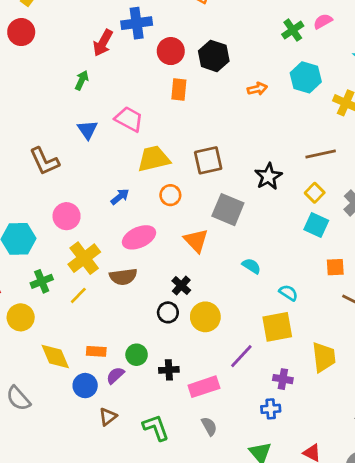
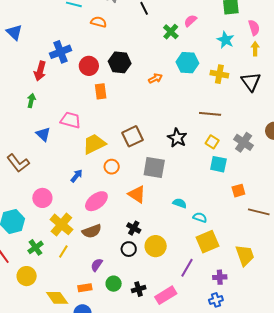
brown line: (321, 154) -> (210, 114), turned 30
cyan semicircle: (288, 293) -> (200, 217), moved
purple semicircle: (115, 375) -> (97, 265), moved

